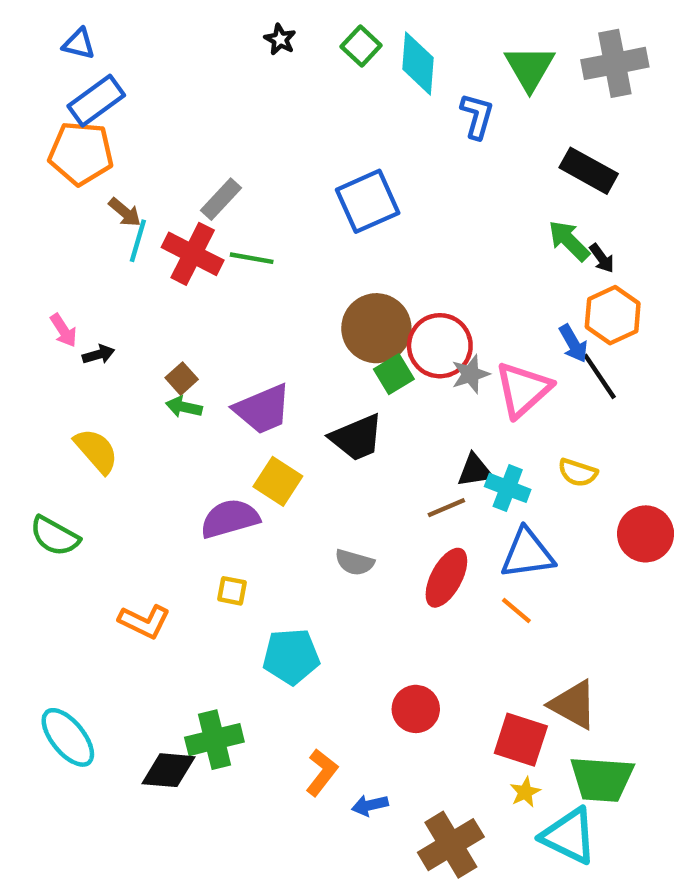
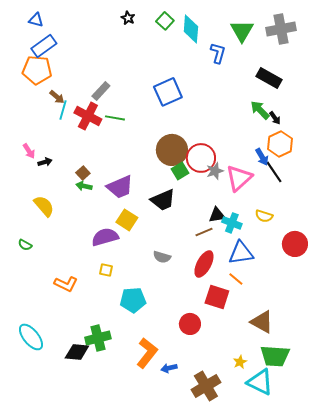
green semicircle: (55, 536) -> (25, 245), size x0.6
red square: (521, 740) -> (217, 297), moved
orange L-shape: (322, 772) -> (147, 353), size x1.4

